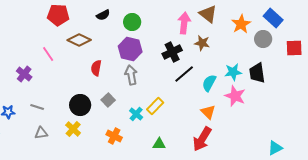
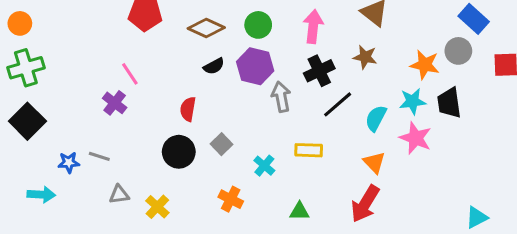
black semicircle: (103, 15) -> (214, 66), moved
pink arrow: (184, 23) -> (313, 26), moved
orange star: (241, 24) -> (425, 65), moved, turned -30
brown diamond: (79, 40) -> (206, 28), moved
red semicircle: (96, 68) -> (188, 109), moved
purple cross: (24, 74) -> (115, 103), moved
gray arrow: (131, 75) -> (281, 97), moved
yellow rectangle: (155, 106) -> (309, 150), moved, turned 48
gray line: (37, 107) -> (99, 156), moved
yellow cross: (73, 129) -> (157, 207), moved

